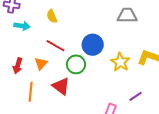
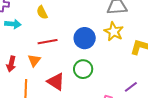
red line: (55, 46) -> (48, 42), turned -36
yellow star: (120, 62) -> (114, 32), moved
green circle: (76, 64) -> (83, 69), moved

